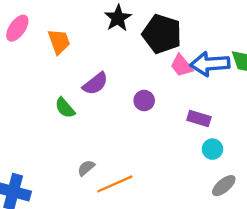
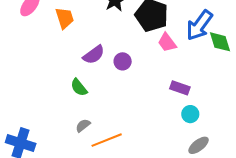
blue arrow: (210, 64) -> (199, 25), moved, turned -52
purple circle: (144, 101) -> (123, 61), moved
green semicircle: (65, 108) -> (79, 87), moved

